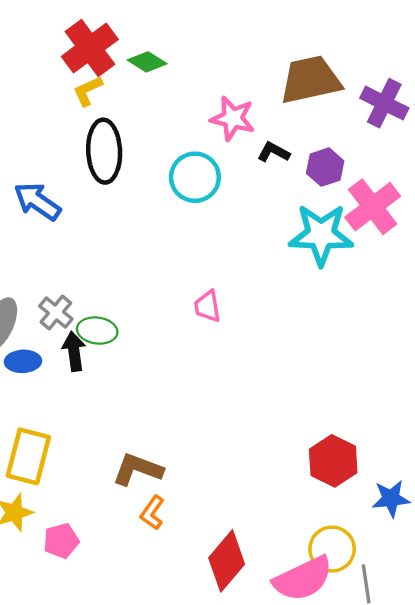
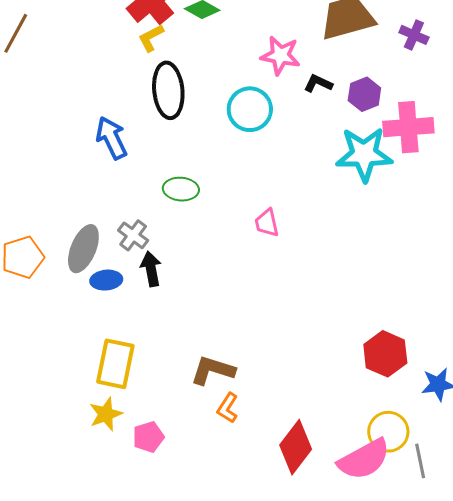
purple cross: (384, 103) -> (414, 35), size x0.7
blue arrow: (37, 201) -> (112, 138), turned 33
pink cross: (373, 207) -> (408, 127), turned 36
green ellipse: (97, 331) -> (181, 189), moved

